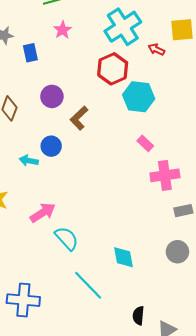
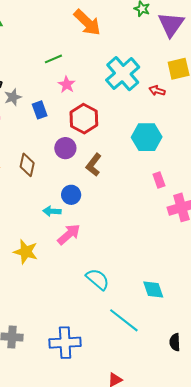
red hexagon: (113, 69) -> (84, 119), moved
pink rectangle: (145, 143) -> (159, 180), turned 35
pink arrow: (43, 213) -> (69, 234), moved

